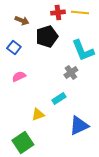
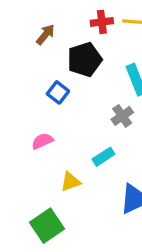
brown arrow: (22, 20) -> (45, 34), turned -72
blue square: (14, 47) -> (58, 92), moved
pink semicircle: (19, 76) -> (42, 141), moved

